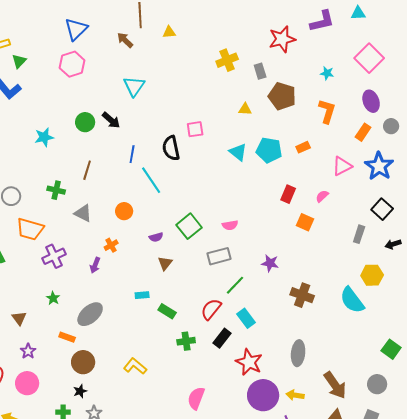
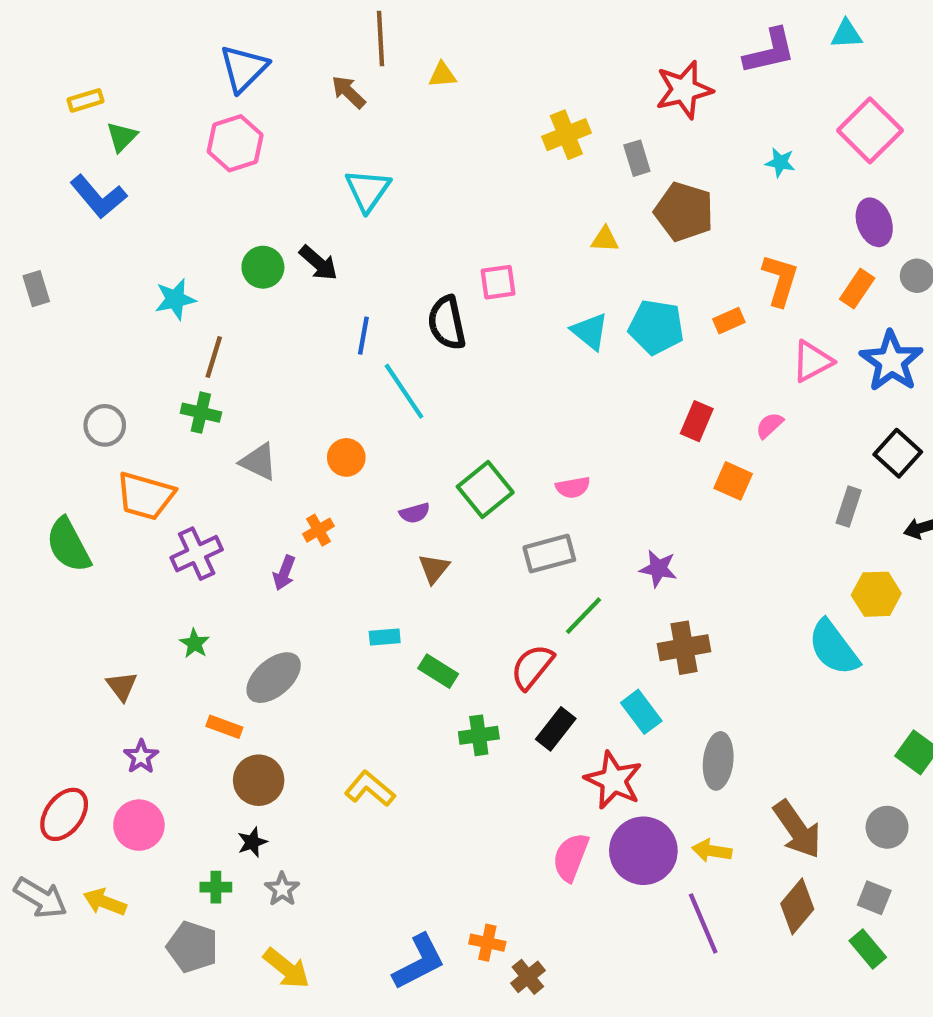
orange L-shape: (327, 111) -> (780, 280), moved
brown line: (87, 170) -> (214, 357), moved
brown cross: (302, 295) -> (684, 648), moved, turned -30
cyan rectangle: (246, 318) -> (641, 712), moved
pink semicircle: (196, 398) -> (571, 857), moved

